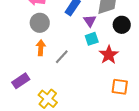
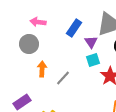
gray circle: (40, 23) -> (29, 44), moved

